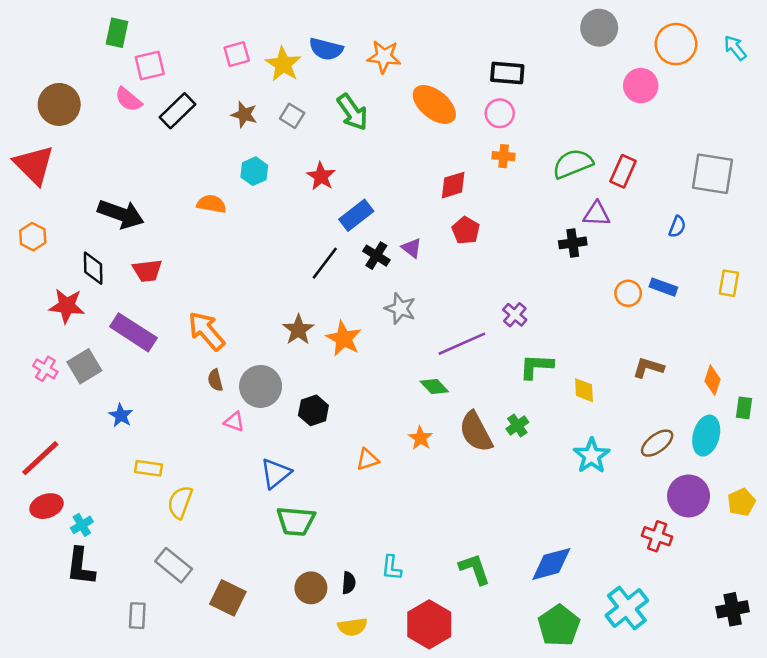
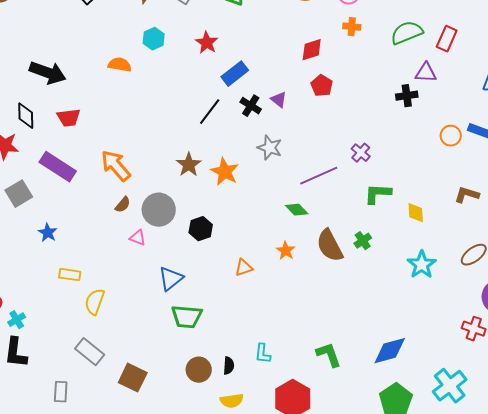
brown semicircle: (215, 380) -> (123, 205), turned -126

